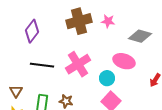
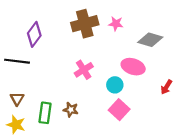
pink cross: (78, 64) -> (84, 70), size x0.7
black line: (42, 65) -> (17, 61), moved

